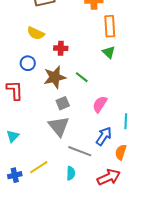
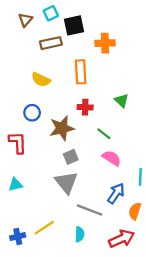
orange rectangle: (110, 26) -> (81, 72), moved
red cross: (61, 48) -> (85, 107), moved
green line: (82, 77) -> (104, 134), moved
pink semicircle: (100, 104) -> (112, 158), turned 90
cyan triangle: (13, 136) -> (15, 185), moved, turned 32

